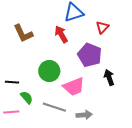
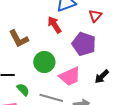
brown L-shape: (23, 33) -> (19, 39), moved
black arrow: (109, 77) -> (102, 77), moved, turned -112

